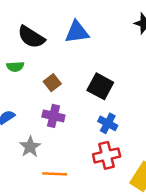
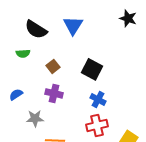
blue triangle: (77, 32) -> (73, 25), turned -50
gray star: (30, 147) -> (35, 118), turned 30

